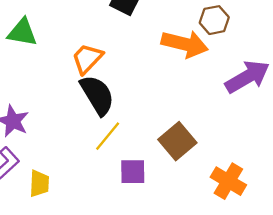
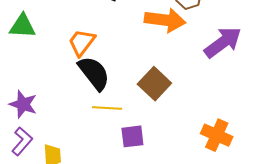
yellow line: (108, 136) -> (107, 108), turned 60
brown square: (177, 141) -> (154, 84), moved

